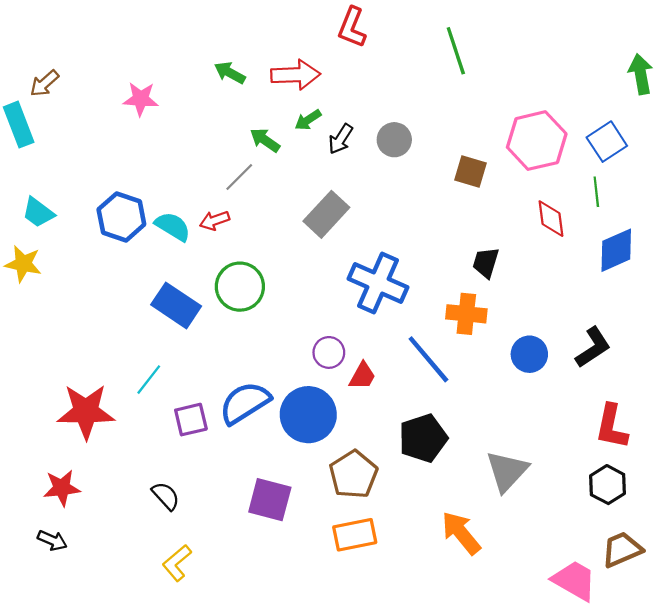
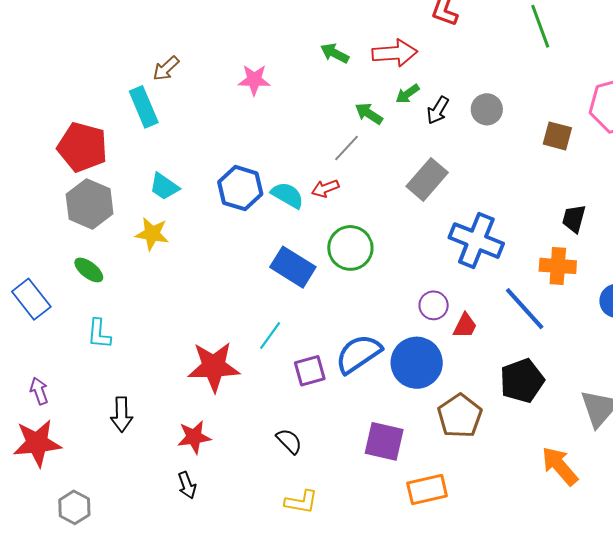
orange rectangle: (355, 535) -> (427, 490), moved
black arrow: (52, 540) -> (187, 485), turned 48
yellow L-shape: (177, 563) -> (301, 502), turned -128

